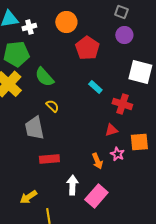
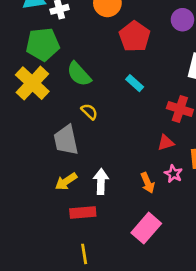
cyan rectangle: (95, 87) -> (135, 83), moved
red rectangle: (49, 159) -> (83, 213), moved
white arrow: (72, 185) -> (101, 181), moved
yellow arrow: (28, 197) -> (66, 181), moved

